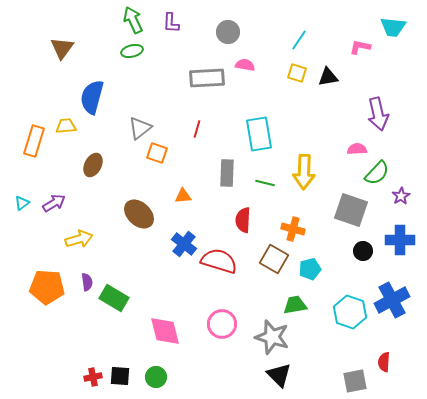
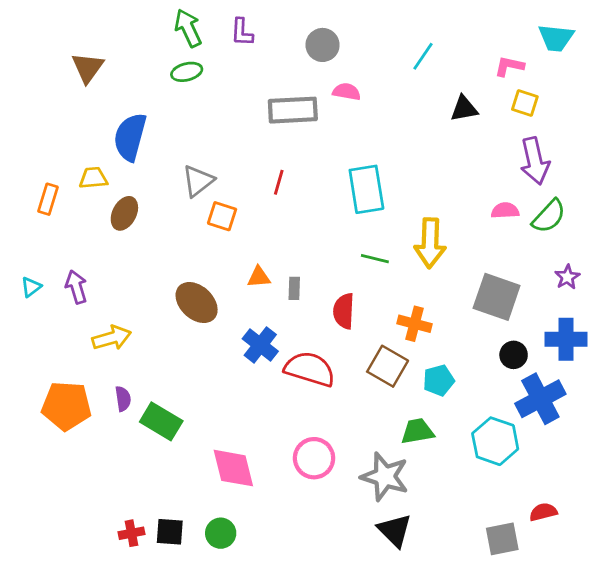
yellow square: (297, 73) -> (525, 103), moved
orange rectangle: (34, 141) -> (48, 199), size x0.7
brown ellipse: (93, 165) -> (124, 213), moved
gray rectangle: (227, 173) -> (294, 288), moved, size x0.6
green semicircle: (377, 173) -> (549, 216), moved
purple arrow: (54, 203) -> (76, 287), turned -75
blue cross: (392, 300) -> (540, 399), moved
red semicircle: (384, 362) -> (543, 512), turned 72

